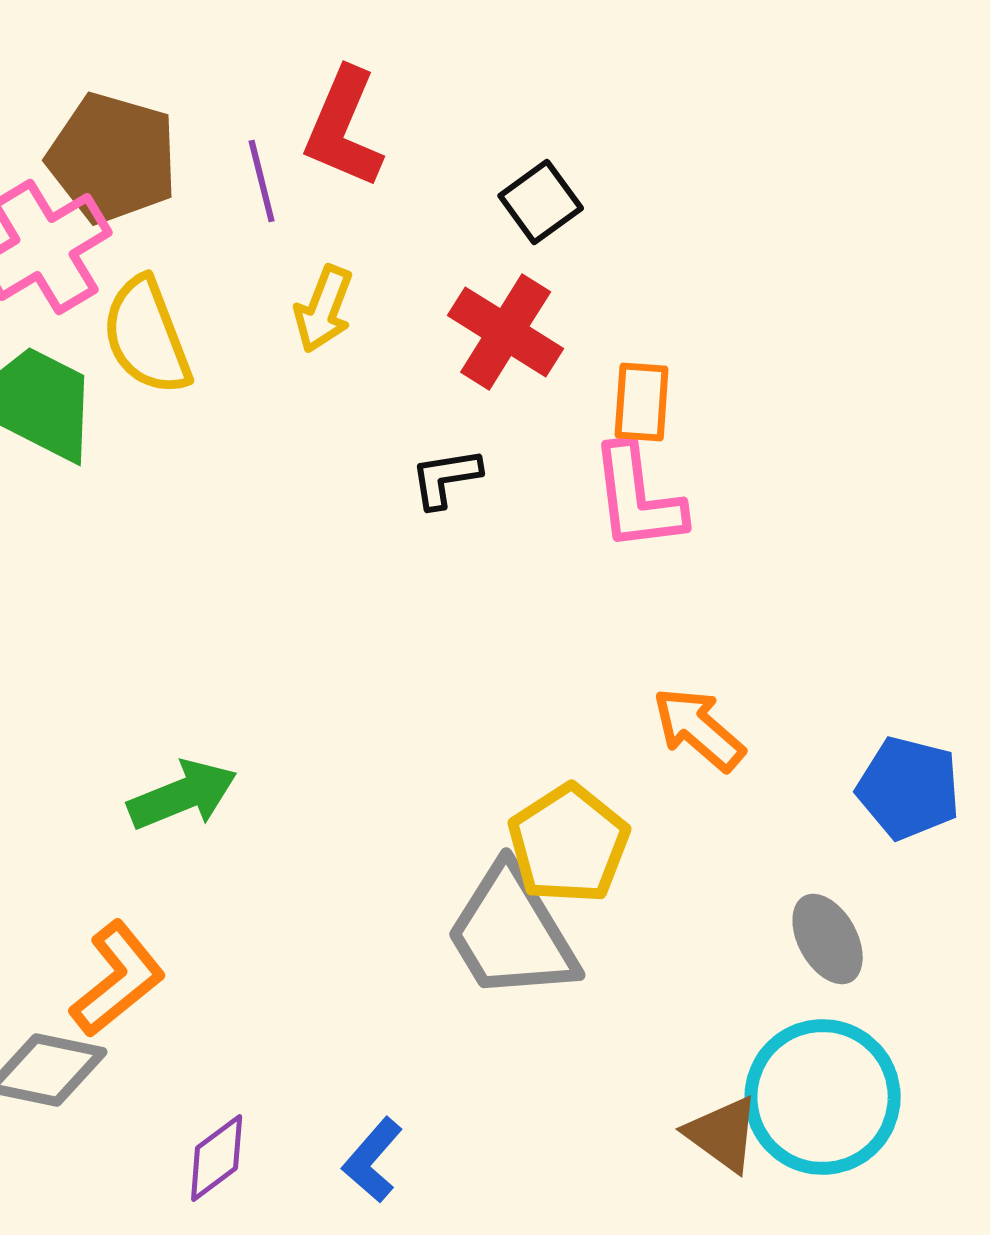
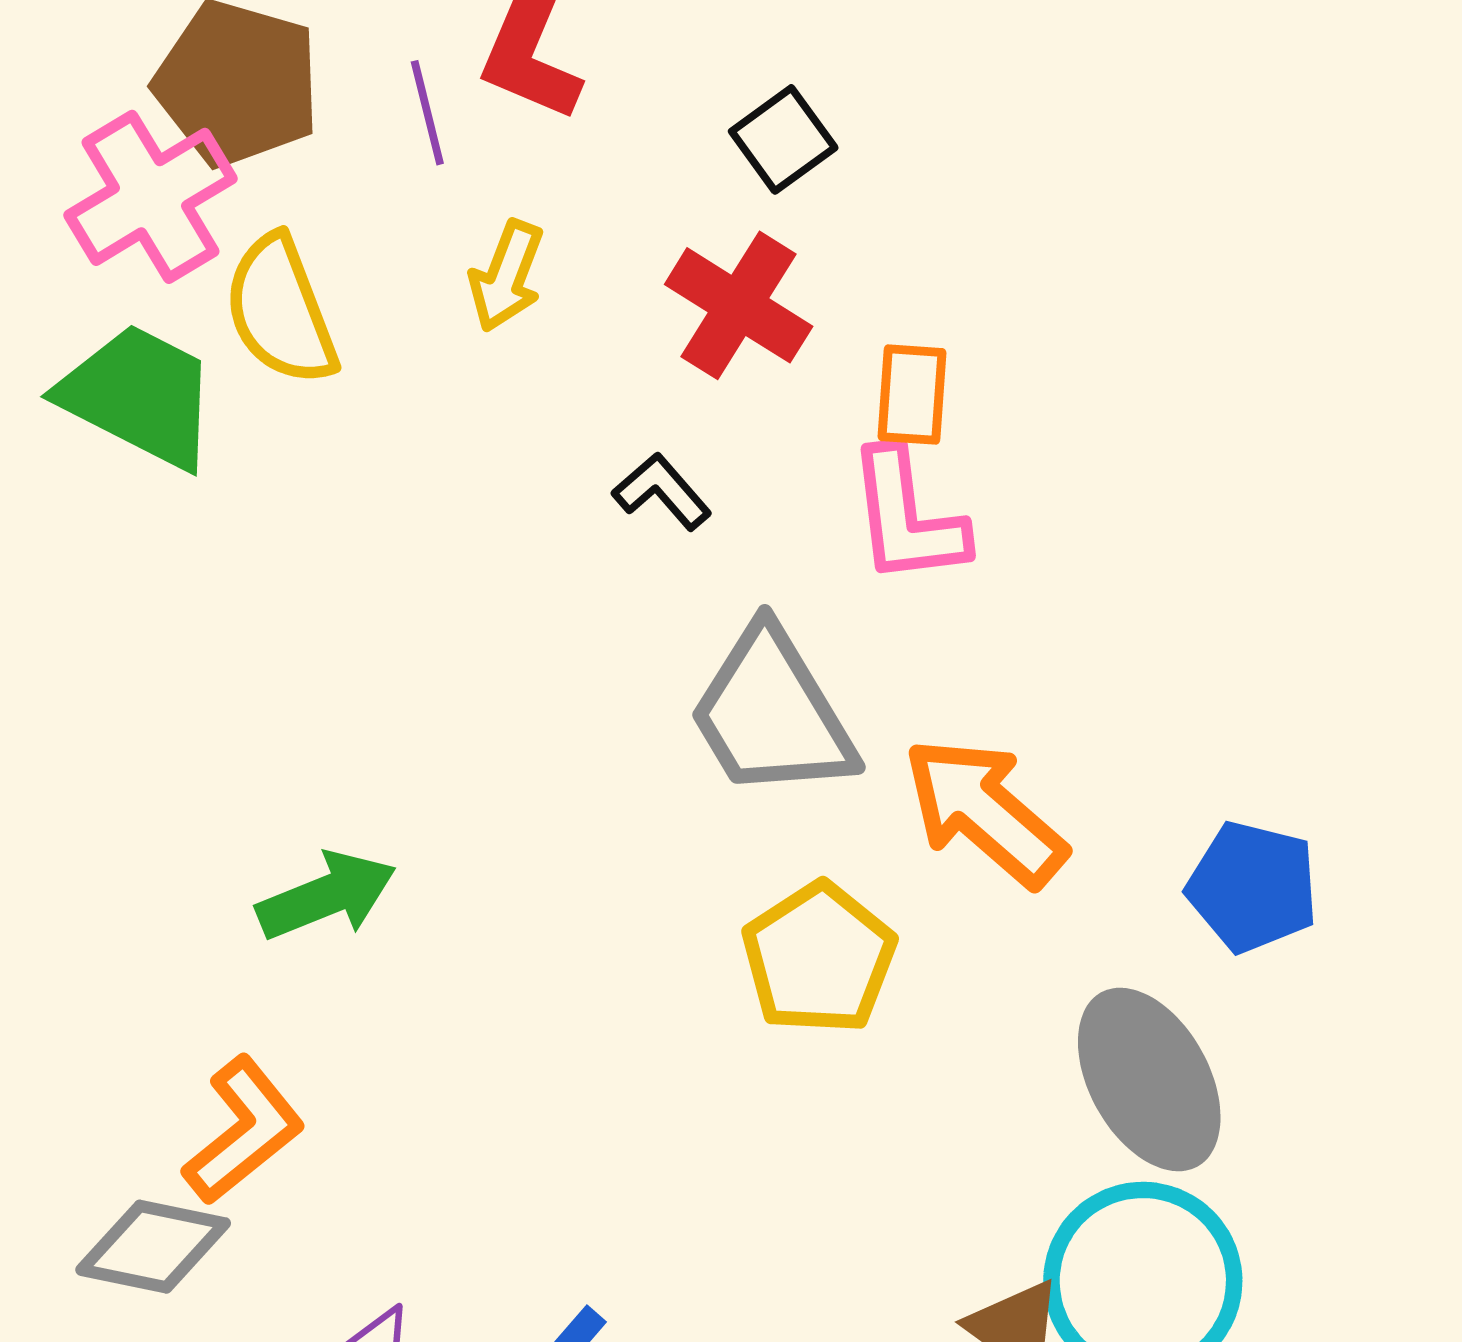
black L-shape: (446, 478) -> (662, 491), turned 58
orange arrow: (699, 729) -> (985, 812), size x1.4
gray trapezoid: (512, 933) -> (772, 713), moved
gray ellipse: (828, 939) -> (1149, 1080), size x1.6

